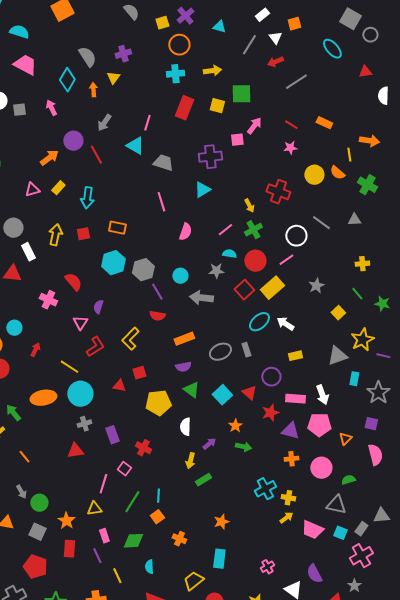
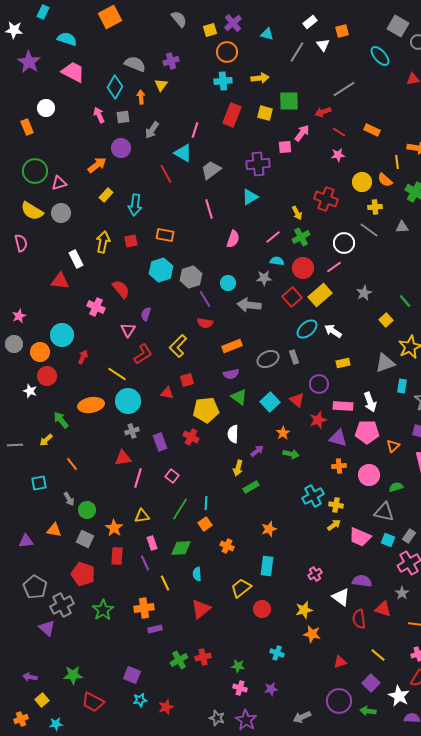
gray semicircle: (87, 57) -> (135, 64), turned -35
red arrow: (275, 62) -> (323, 112), moved
gray square: (19, 110) -> (123, 117), moved
red line: (96, 155) -> (166, 174), moved
gray trapezoid: (163, 163) -> (211, 170), turned -55
pink triangle: (32, 190) -> (59, 183), moved
gray circle: (13, 228) -> (61, 213), moved
yellow cross: (362, 264) -> (375, 207), moved
cyan circle: (14, 328) -> (62, 335), size x1.5
red cross: (143, 448) -> (191, 437), moved
pink line: (103, 484) -> (138, 478), moved
purple semicircle: (314, 574) -> (362, 581), turned 126

